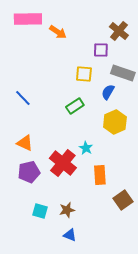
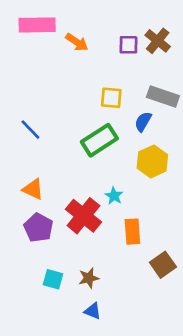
purple square: (101, 50) -> (128, 45), moved
green rectangle: (75, 106) -> (99, 140), size x1.5
purple pentagon: (29, 172) -> (38, 228), turned -30

